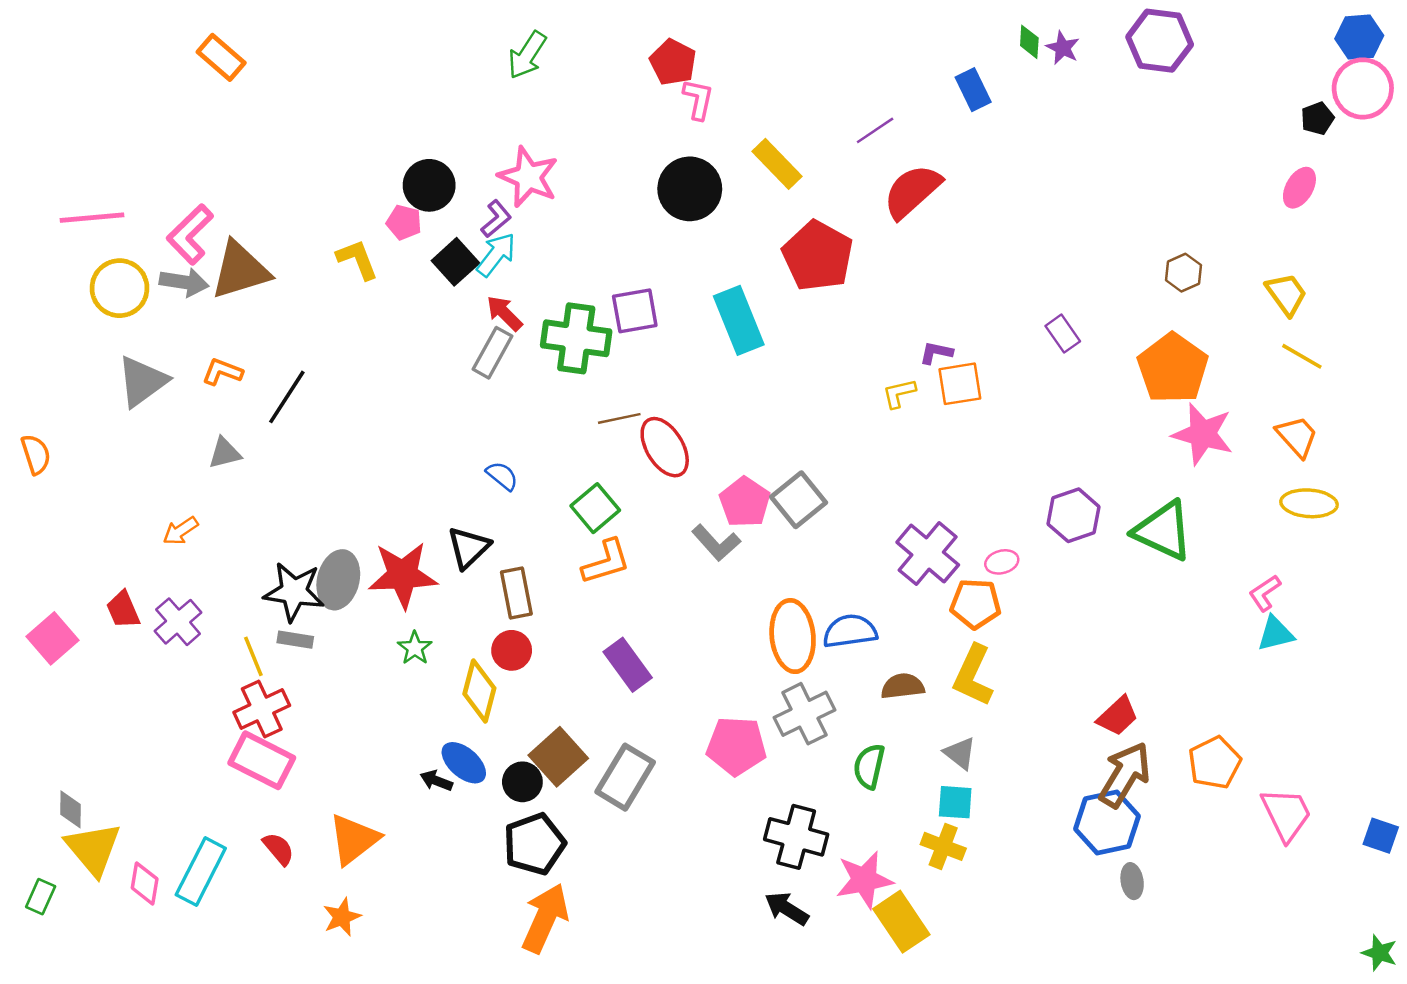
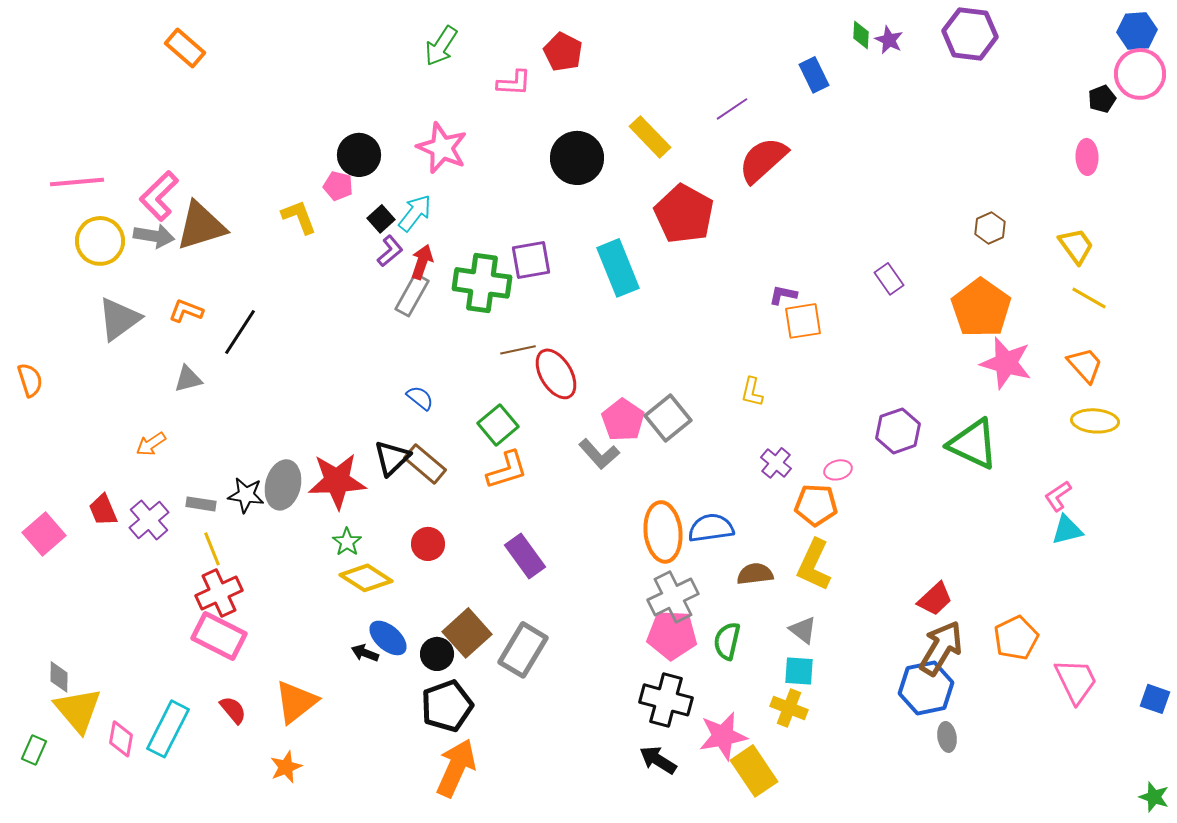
pink L-shape: (698, 99) -> (514, 83), moved, turned 81
pink ellipse: (1299, 188) -> (1087, 157), turned -32
purple L-shape: (496, 219) -> (390, 251), moved
black square: (455, 262) -> (381, 219), size x0.7
red arrow: (504, 313) -> (422, 262), turned 64
yellow L-shape: (899, 393) -> (752, 392), moved, turned -64
purple cross: (928, 554) -> (776, 463), size x0.6
black star: (294, 592) -> (246, 495), size x0.7
brown rectangle: (516, 593) -> (425, 464), moved, turned -39
gray rectangle: (295, 640) -> (201, 504), moved
yellow diamond: (479, 691) -> (366, 578), moved, turned -72
pink pentagon: (736, 746) -> (672, 635), moved

